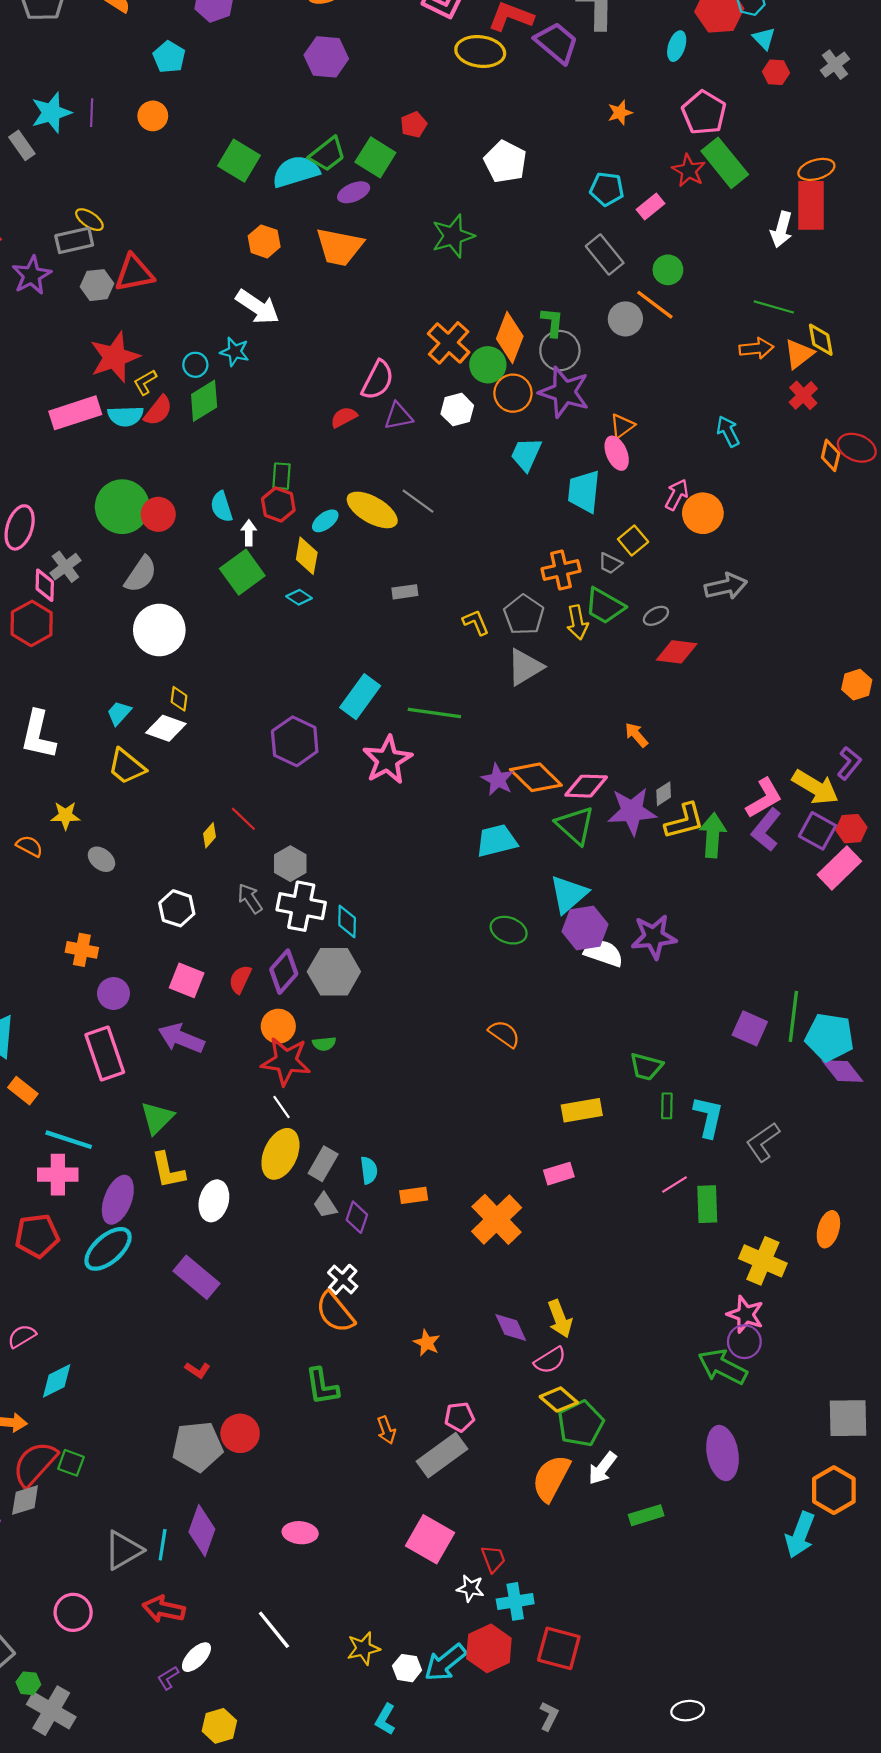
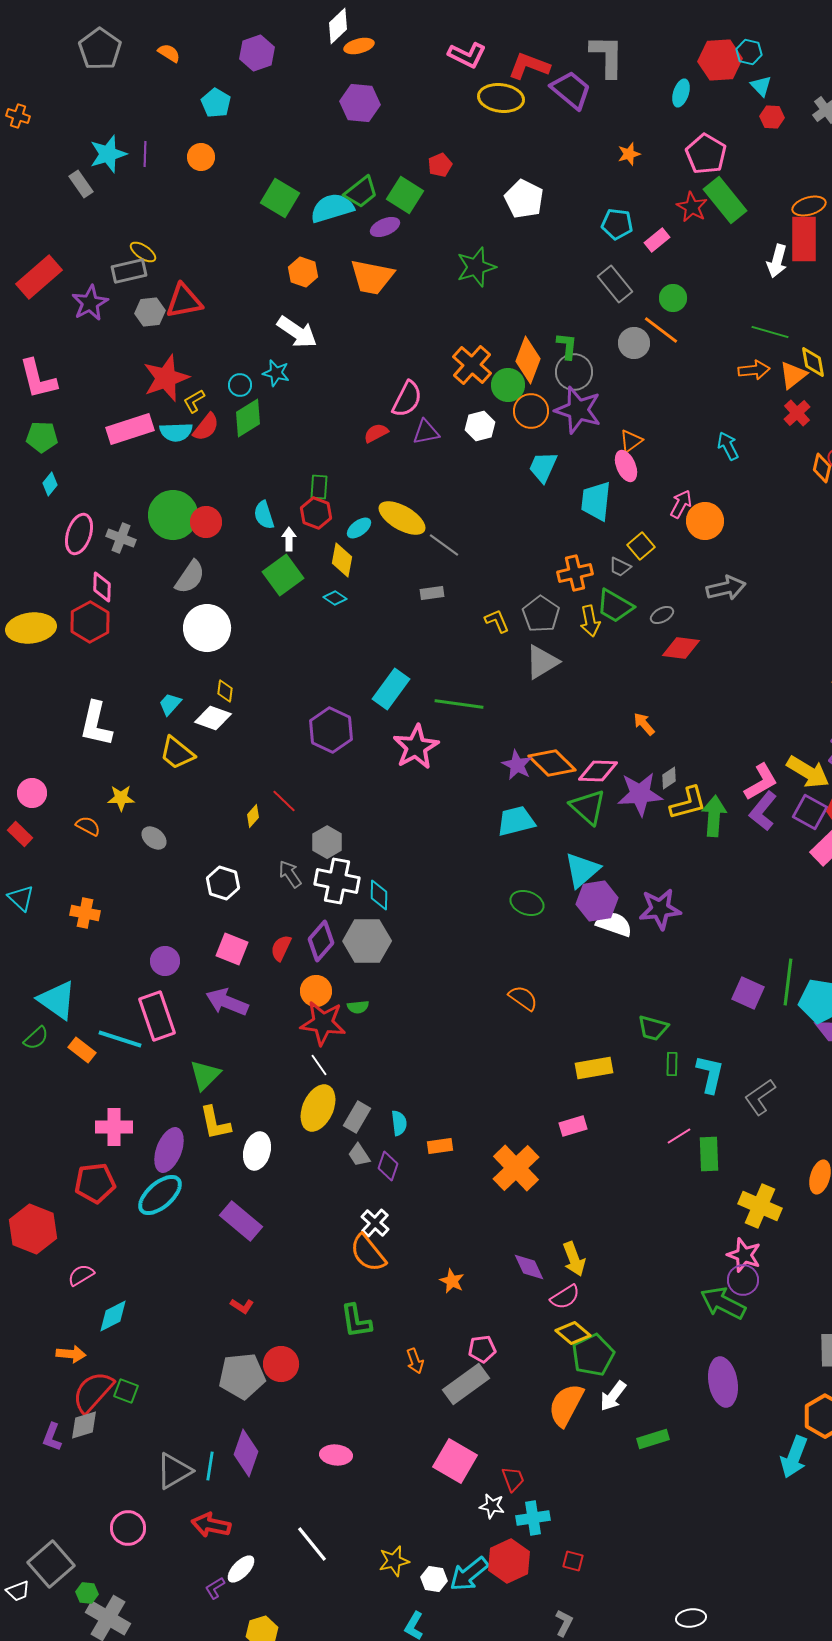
gray line: (418, 501) -> (444, 545), moved
gray cross: (65, 567) -> (121, 538), moved, turned -32
orange cross: (82, 950) -> (85, 913), moved
cyan line: (69, 1140) -> (120, 1039), moved
red square: (559, 1648) -> (573, 1561), size x0.5

